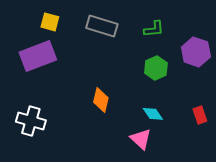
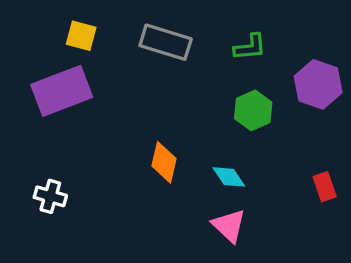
cyan diamond: (153, 114) -> (229, 177), moved
white cross: (31, 121) -> (50, 196), size x0.7

